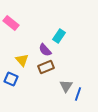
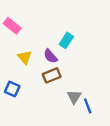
yellow triangle: (22, 60) -> (25, 57), moved
blue line: (78, 94) -> (88, 106), turned -40

